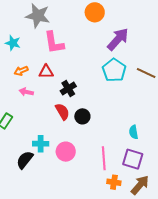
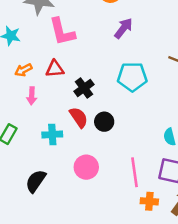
purple arrow: (118, 39) -> (123, 28), moved, size x0.7
cyan pentagon: (114, 70) -> (132, 77), moved, turned -30
pink arrow: (26, 92) -> (32, 96), turned -96
cyan cross: (41, 144) -> (52, 134), moved

